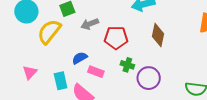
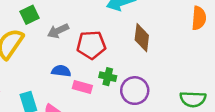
blue semicircle: (80, 58) -> (61, 71), moved, turned 42
pink rectangle: (96, 72) -> (82, 87), moved

